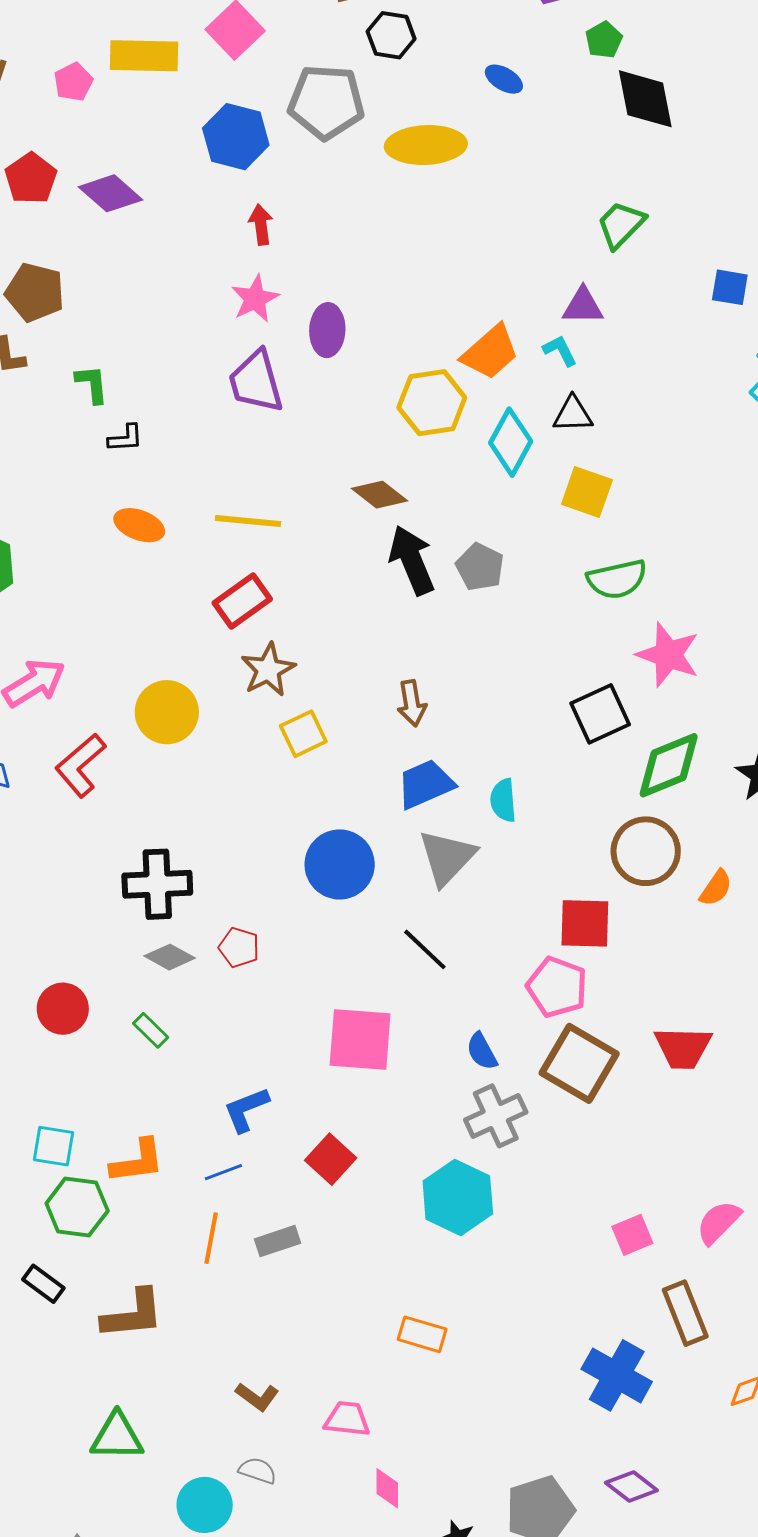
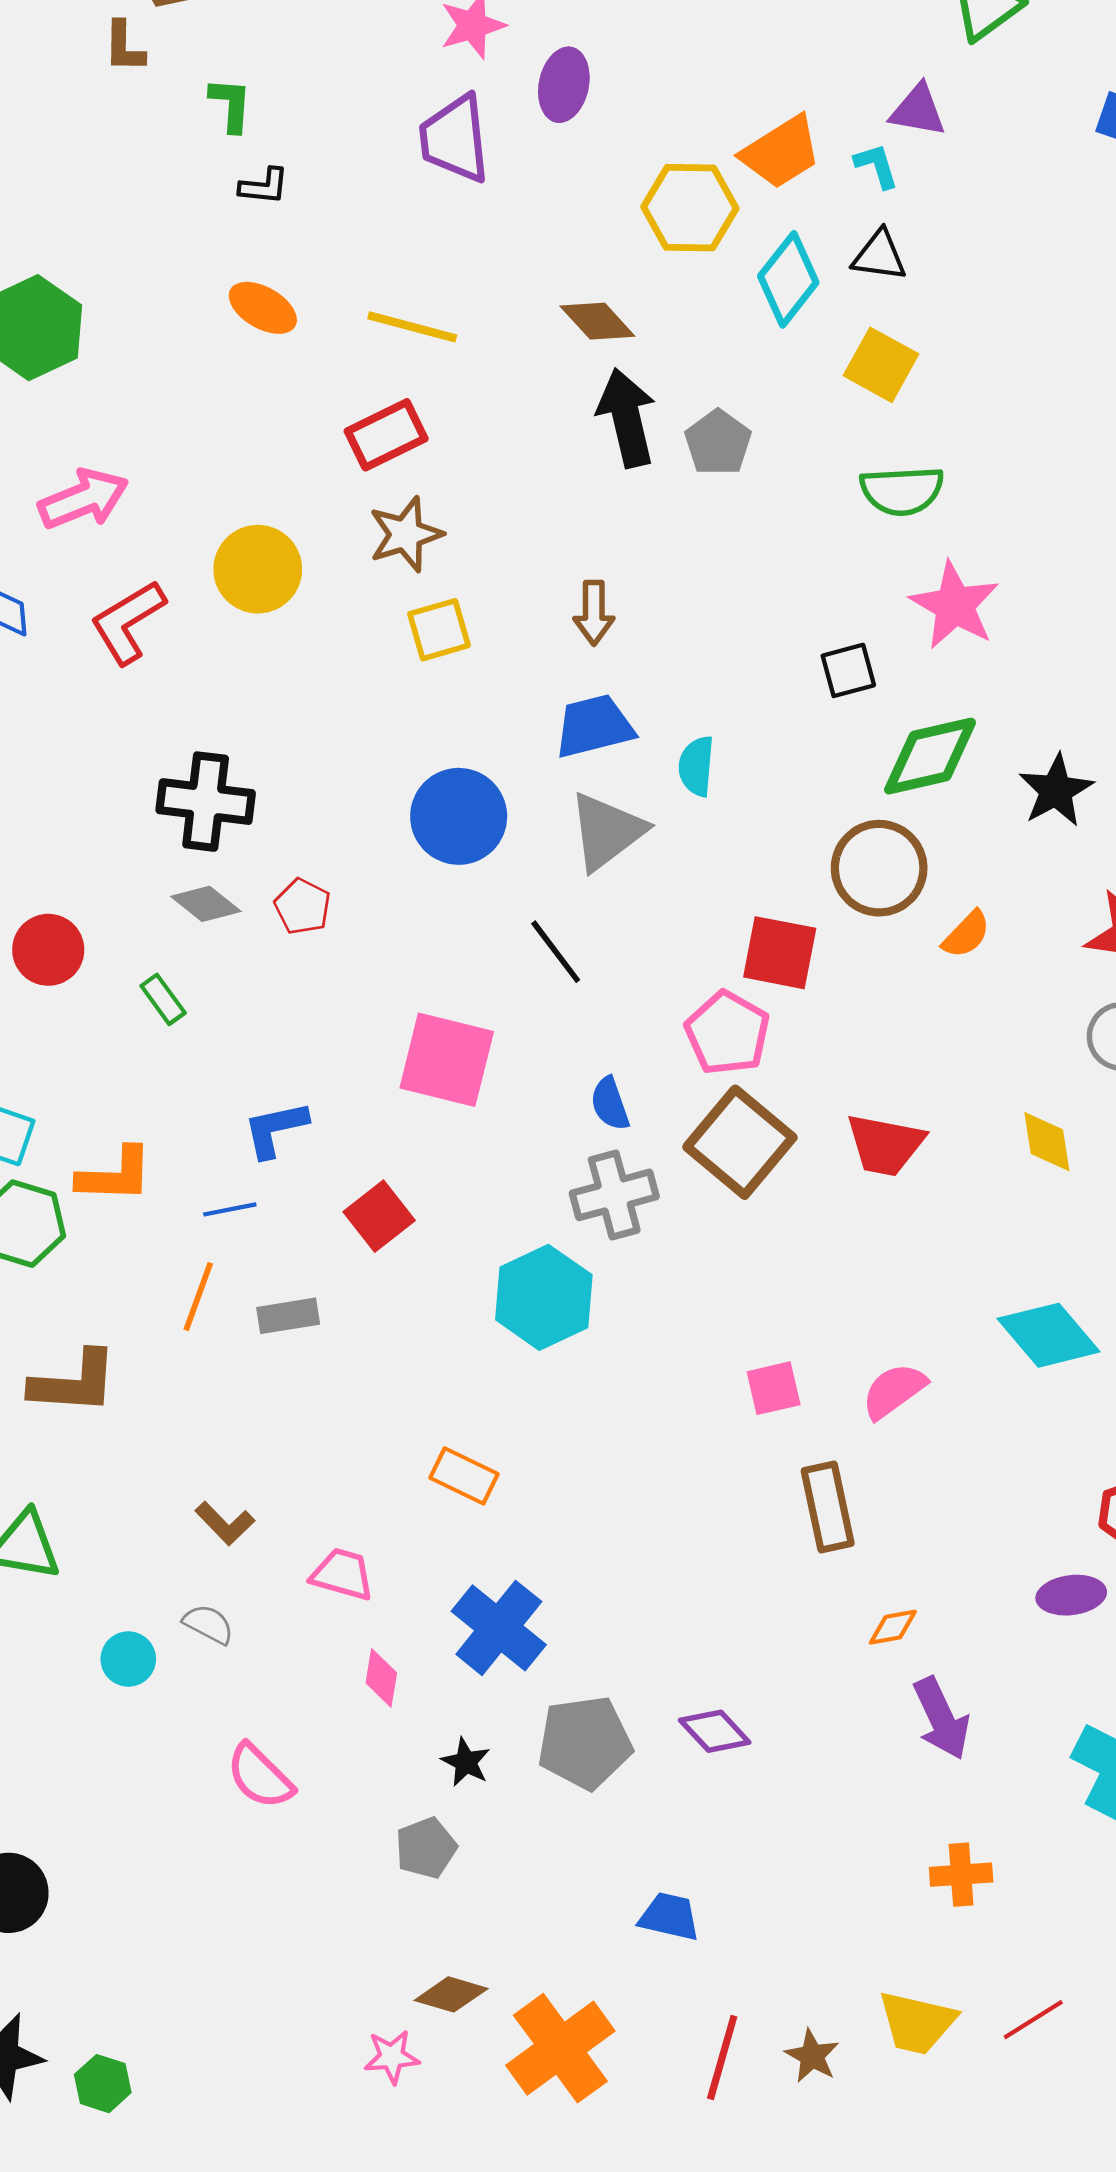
black square: (600, 714) -> (848, 670), size x0.7
blue cross: (617, 1375) -> (499, 1628), moved
cyan circle: (205, 1505) -> (128, 1659), size x0.7

